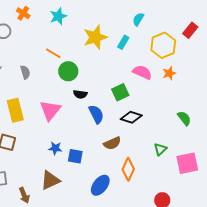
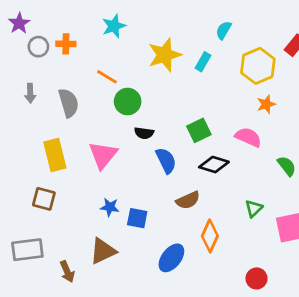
orange cross: (23, 13) -> (66, 44), moved, turned -32
gray semicircle: (25, 72) -> (69, 103), size x1.5
pink semicircle: (142, 72) -> (248, 137), moved

